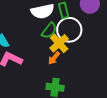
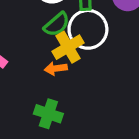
orange arrow: (54, 58) -> (56, 68), turned 32

